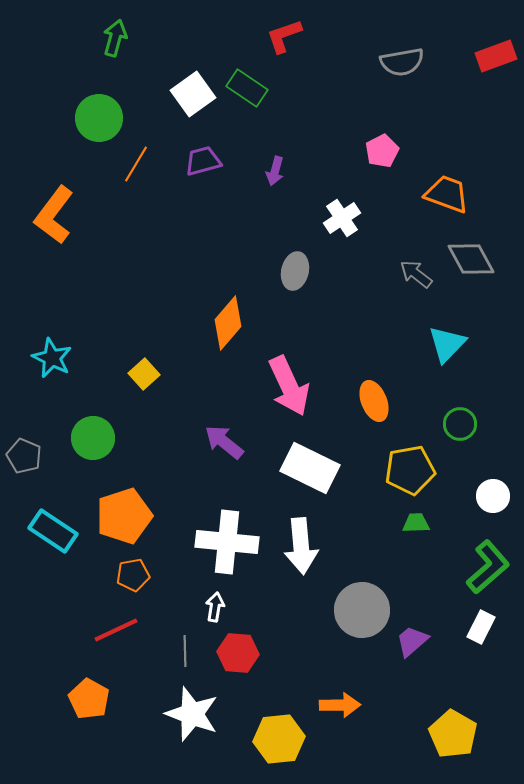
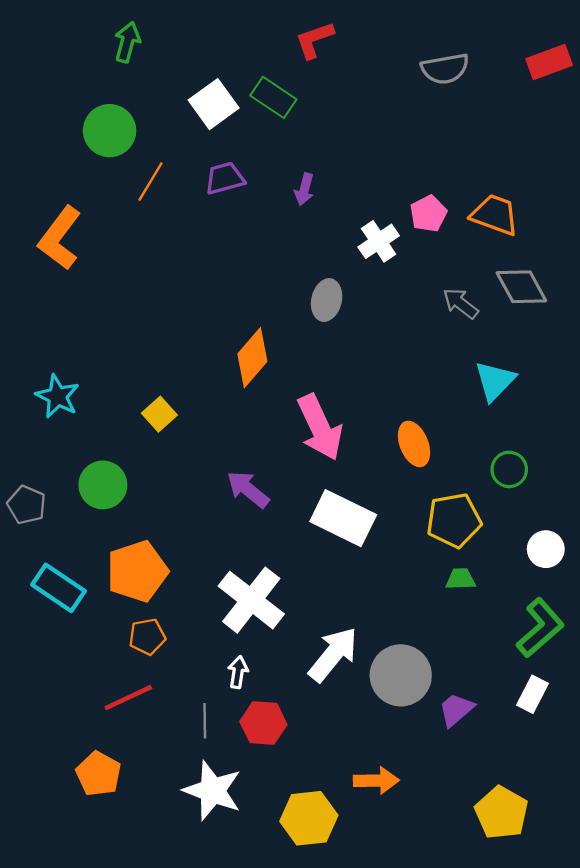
pink pentagon: (382, 151) -> (428, 214), moved
white cross: (227, 542) -> (251, 600), turned 32
white arrow: (301, 546) -> (333, 654), moved, turned -136

